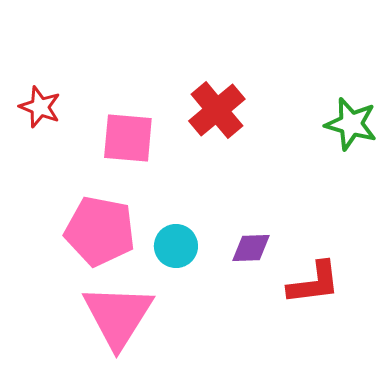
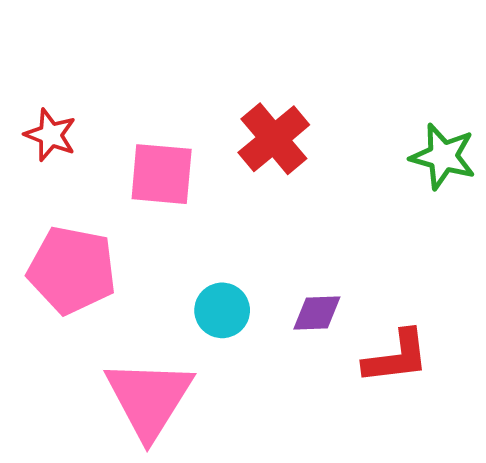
pink pentagon: (100, 231) -> (72, 270), moved

